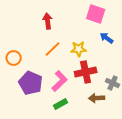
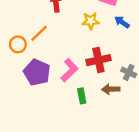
orange line: (53, 49) -> (39, 33), moved
yellow star: (79, 49) -> (91, 21), moved
green rectangle: (61, 104) -> (82, 96), moved, turned -72

